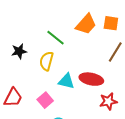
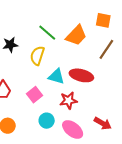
orange trapezoid: (86, 24) -> (76, 35), moved
red star: (108, 101) -> (68, 100), moved

